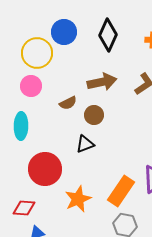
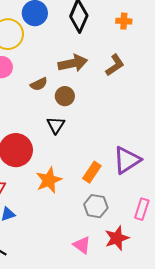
black triangle: (85, 144) -> (56, 125), turned -36
orange rectangle: (121, 191) -> (92, 172), size x0.7

